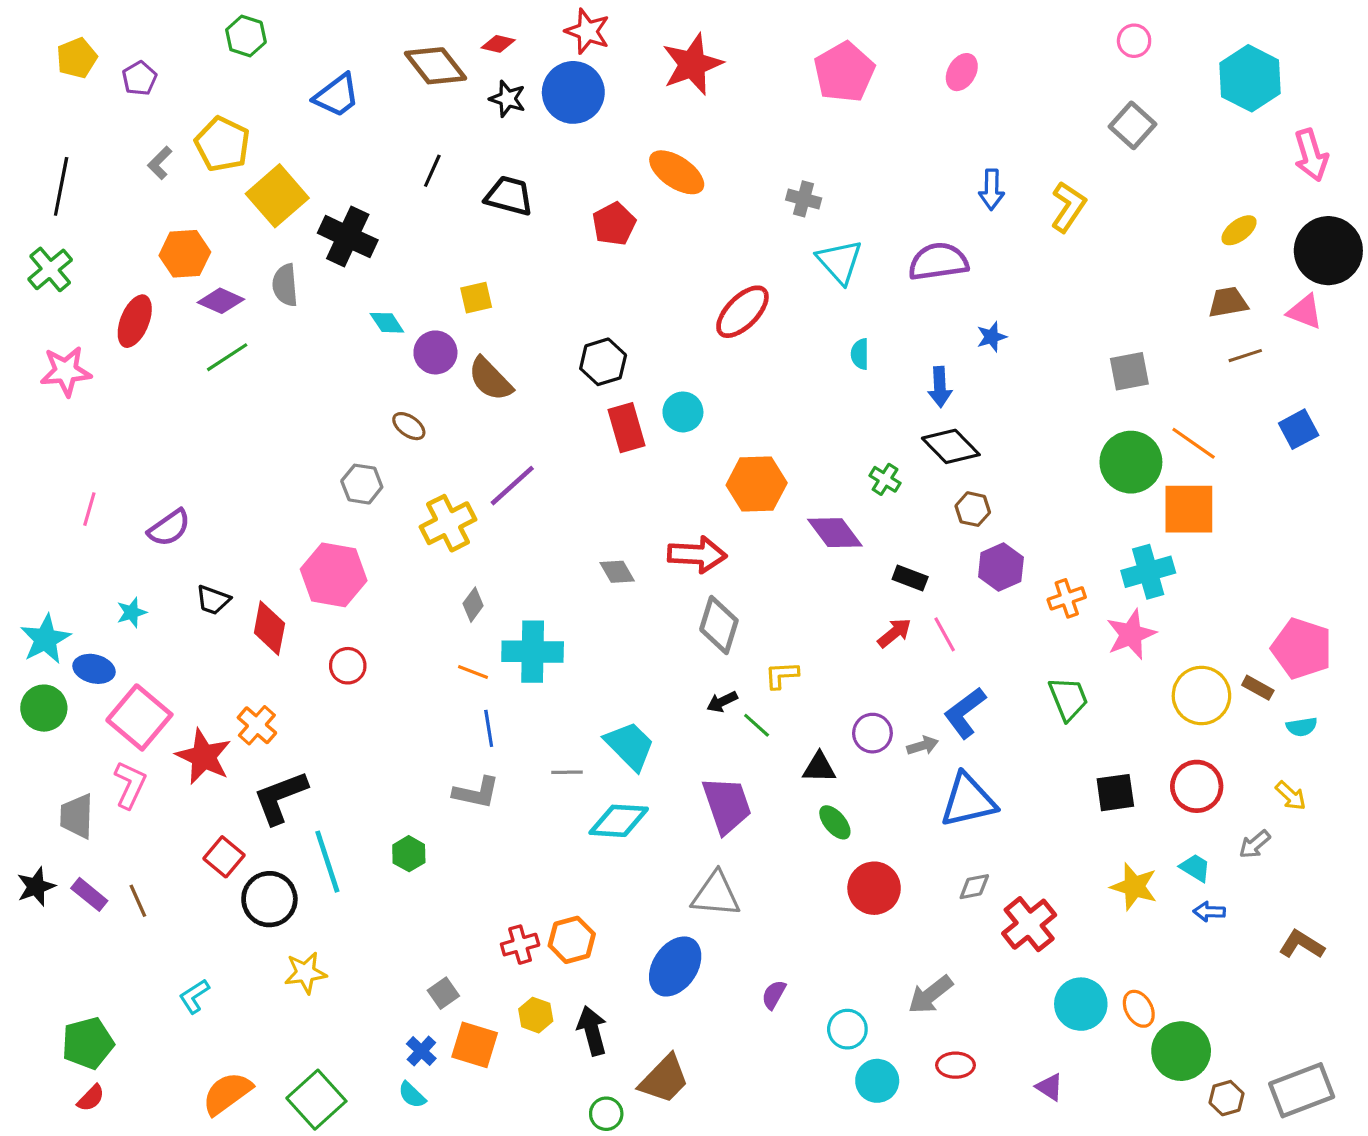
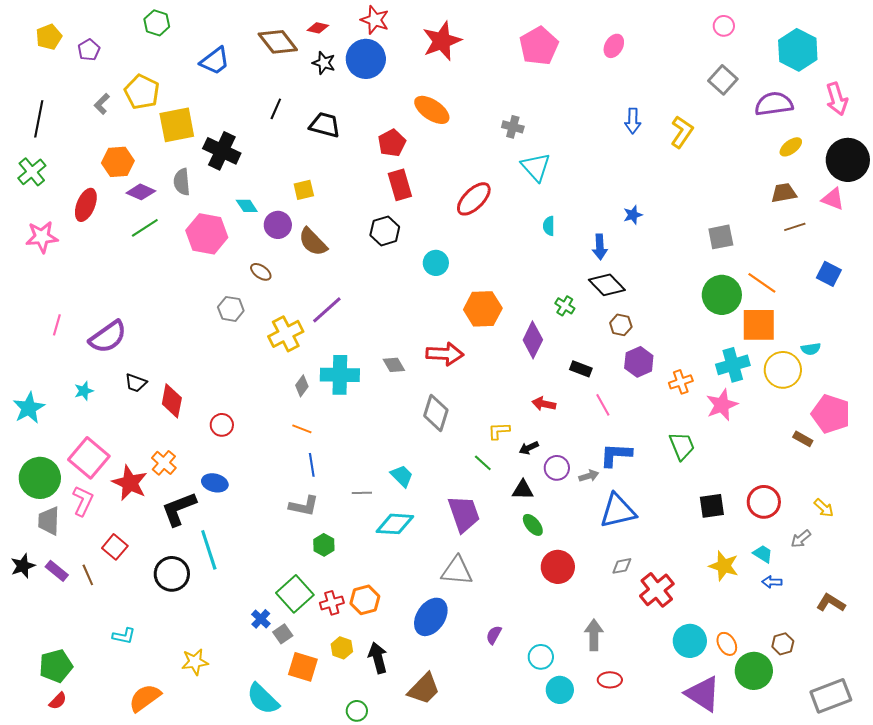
yellow square: (277, 196) -> (177, 125), turned 30
purple semicircle: (938, 262) -> (774, 104), moved
red rectangle: (627, 428) -> (400, 185), moved
blue square: (1299, 429) -> (829, 274), turned -35
purple semicircle: (169, 528) -> (108, 337), size x1.4
purple diamond: (835, 533) -> (533, 340), turned 63
pink hexagon: (334, 575) -> (207, 234), moved
gray diamond: (719, 625) -> (436, 413), moved
red arrow: (894, 633) -> (544, 404), moved, turned -130
cyan cross: (533, 652) -> (340, 375), moved
blue ellipse: (94, 669) -> (215, 483), moved
yellow circle: (1201, 695) -> (783, 370), moved
black arrow: (722, 702) -> (529, 448), moved
green circle: (44, 708) -> (40, 478), moved, size x1.4
blue L-shape: (965, 713) -> (616, 455), turned 40
cyan semicircle: (1302, 727) -> (811, 349), moved
cyan trapezoid: (630, 746) -> (402, 476), size x0.7
green hexagon: (409, 854) -> (324, 545), moved
red square: (224, 857) -> (115, 547), moved
yellow star: (305, 973) -> (195, 662), moved
gray arrow: (930, 995) -> (594, 635), turned 128
cyan L-shape: (194, 996) -> (124, 636), turned -135
blue cross: (421, 1051) -> (261, 619), moved
purple triangle: (1049, 1087) -> (703, 694), moved, size x2.0
cyan semicircle: (412, 1095) -> (263, 699), size x1.8
brown hexagon: (1226, 1098) -> (783, 644), moved
green square: (316, 1100) -> (295, 594), moved
green circle: (606, 1114) -> (357, 711), moved

